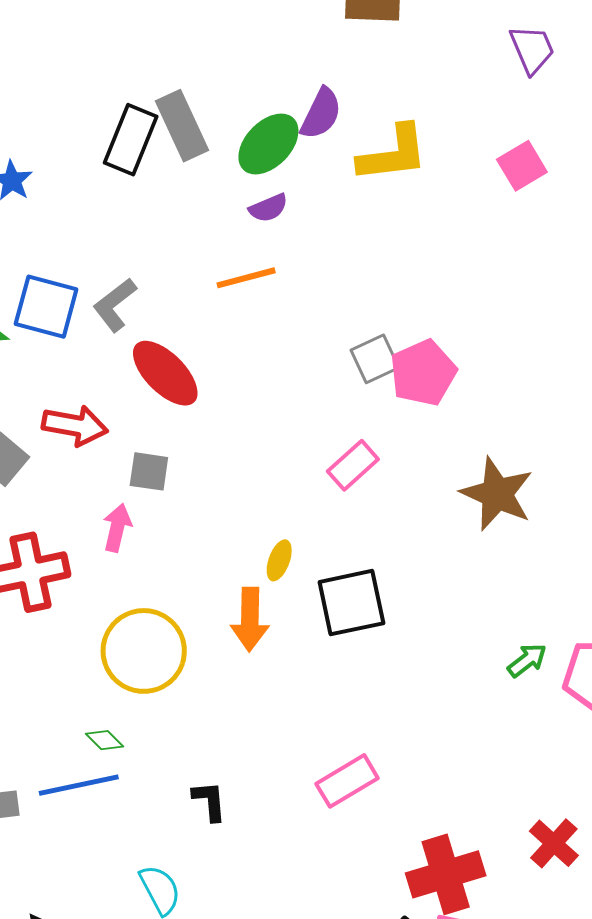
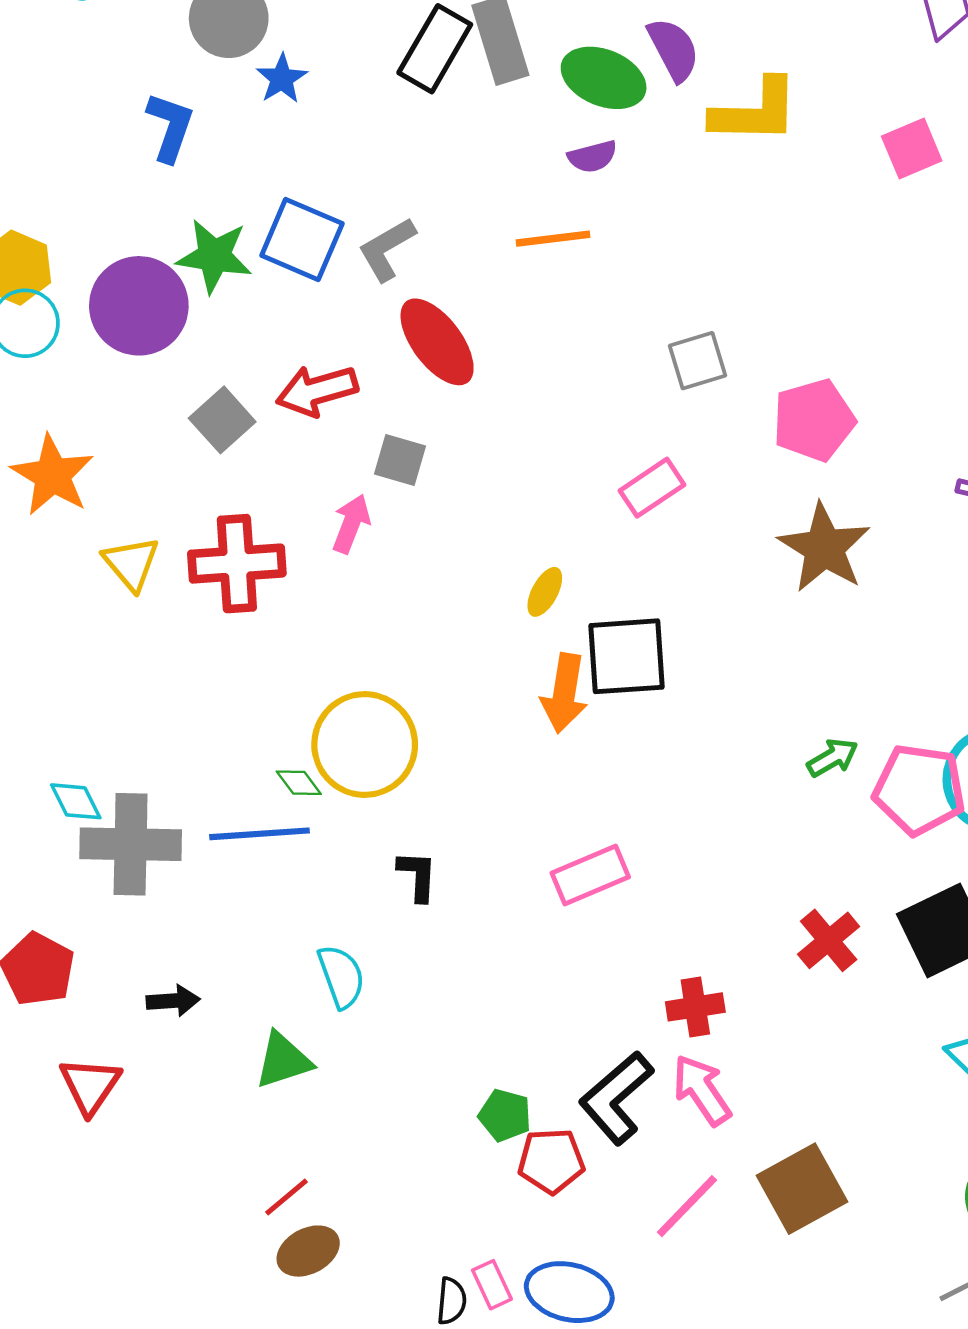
purple semicircle: (321, 114) -> (673, 49), turned -62
green ellipse: (268, 144) -> (604, 78), turned 60
pink pentagon: (423, 373) -> (814, 420), moved
red arrow: (75, 425) -> (317, 391), turned 146
orange arrow: (250, 619) -> (564, 693), moved
yellow circle: (144, 651) -> (365, 745), moved
red cross: (554, 843) -> (829, 940), moved
red cross: (446, 874) -> (695, 1007), size x0.6

